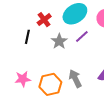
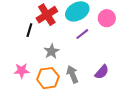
red cross: (44, 20) -> (47, 15), size x1.5
gray star: (59, 41) -> (51, 51), moved

